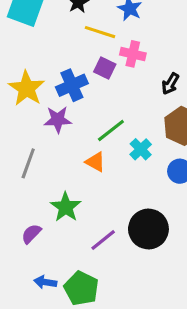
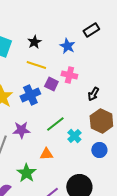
yellow line: (100, 32) -> (36, 65), moved
purple star: (58, 120) -> (21, 130), moved
orange triangle: (95, 162) -> (46, 154), moved, turned -32

